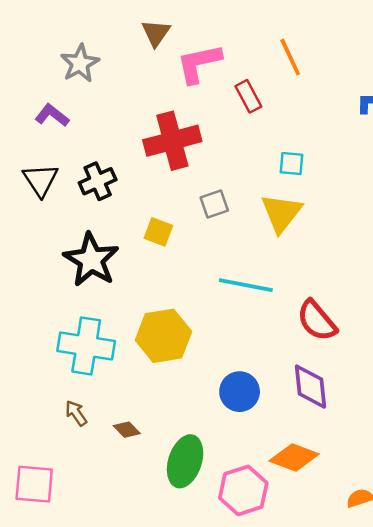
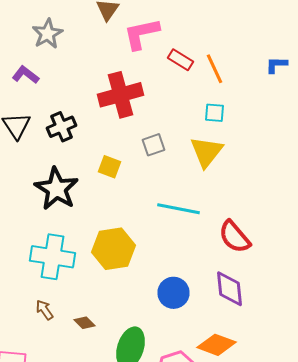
orange line: (290, 57) -> (214, 69), moved
red rectangle: (248, 96) -> (180, 60), turned -30

